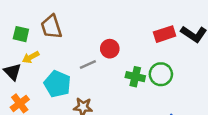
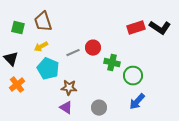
red circle: (110, 49) -> (93, 48), moved
yellow arrow: (31, 57) -> (41, 47), moved
green circle: (161, 74) -> (133, 76), moved

